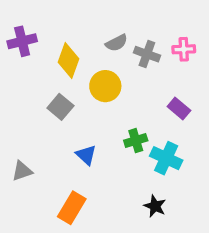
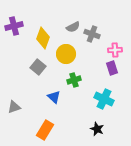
pink cross: (184, 49) -> (115, 50), moved
purple rectangle: (179, 108) -> (112, 68), turned 32
green cross: (136, 141) -> (74, 80), moved

